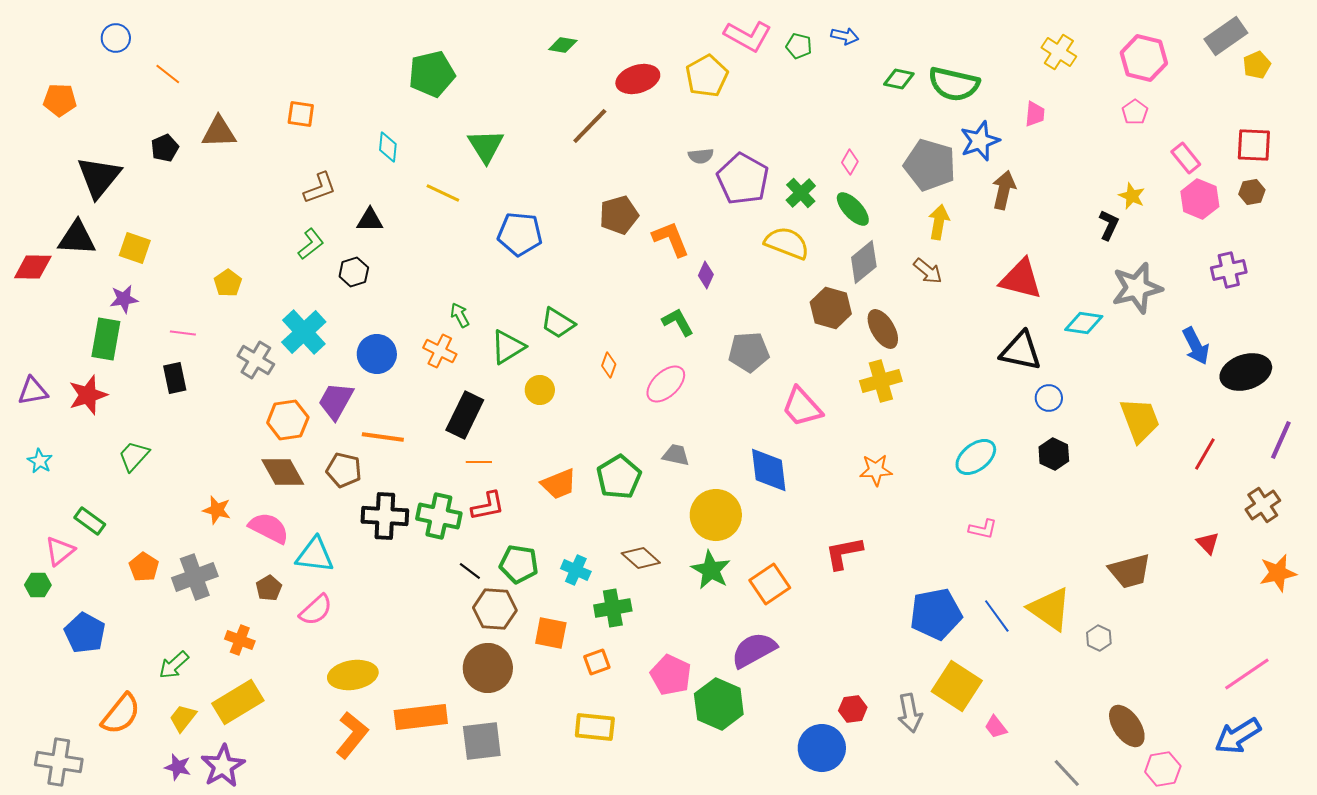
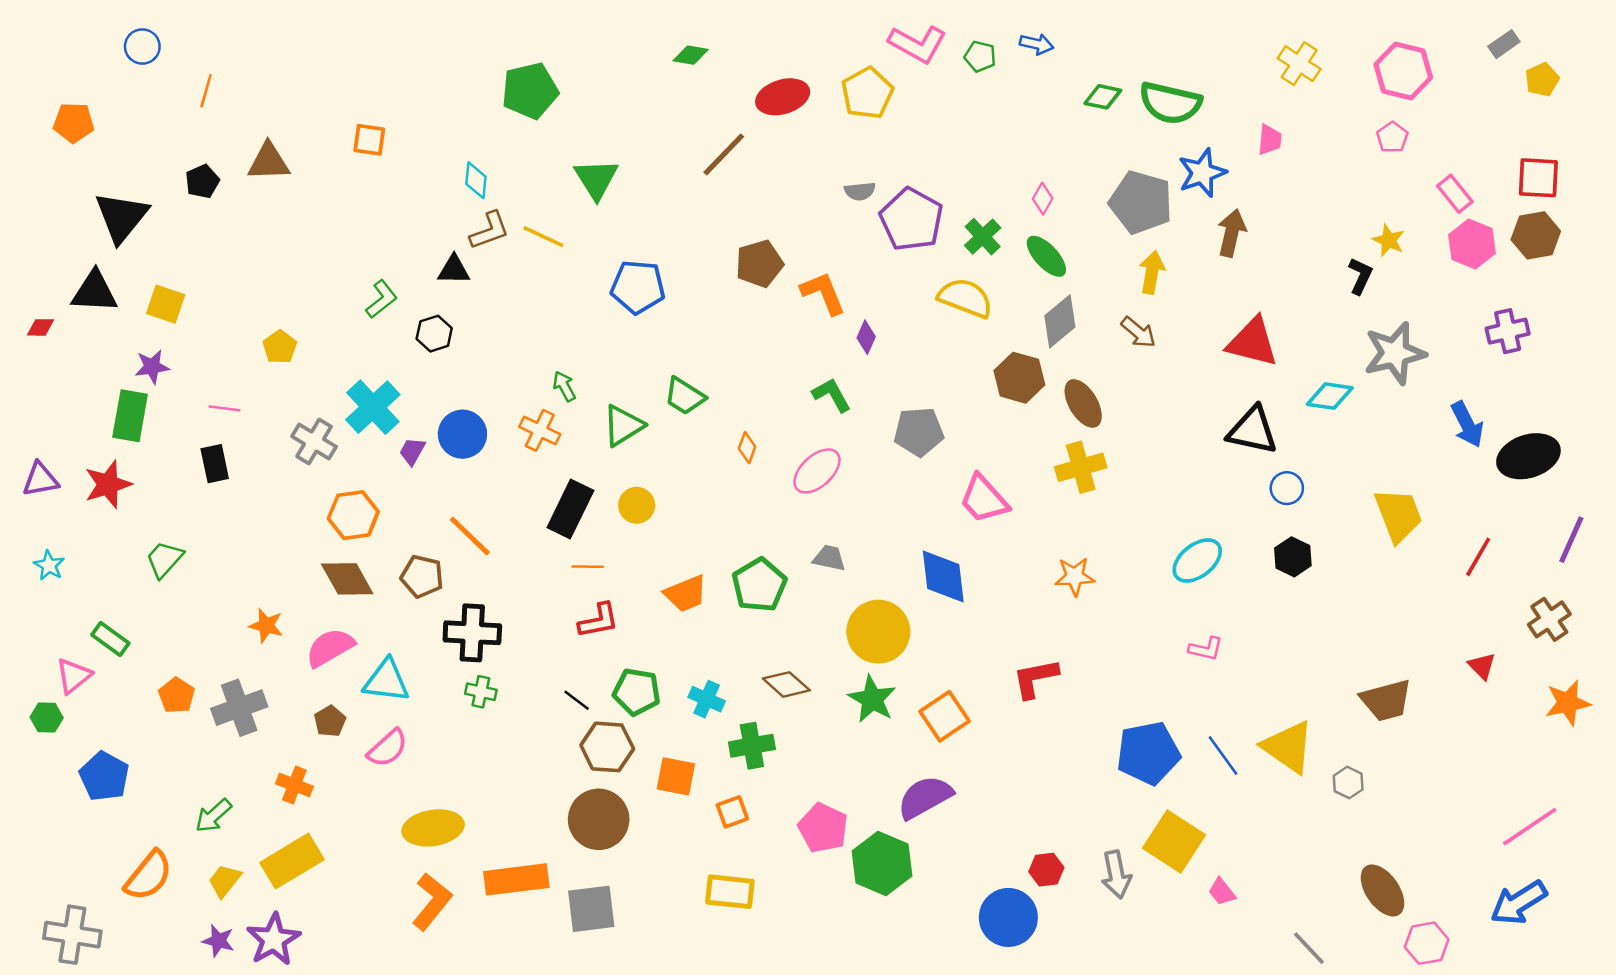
gray rectangle: (1226, 36) -> (1504, 44), size x0.6
orange line: (168, 74) -> (206, 91), turned 68
brown L-shape: (320, 188) -> (489, 231), moved
brown hexagon: (1252, 192) -> (1536, 235), size x1.5
red diamond: (33, 267) -> (40, 327), size x0.6
yellow circle: (540, 390) -> (637, 505), moved
purple trapezoid: (336, 401) -> (412, 451), moved, size x0.6
orange line: (383, 437) -> (470, 536), turned 36
green cross: (439, 516) -> (481, 692), moved, size x0.6
pink semicircle: (269, 528) -> (330, 648), turned -57

